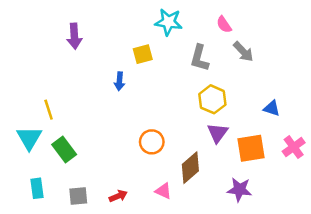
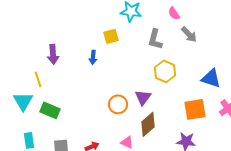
purple arrow: (74, 36) -> (53, 54), moved
blue triangle: (272, 108) -> (211, 78), size x1.5
purple triangle: (218, 133) -> (143, 97), moved
green rectangle: (64, 150) -> (50, 110), turned -30

